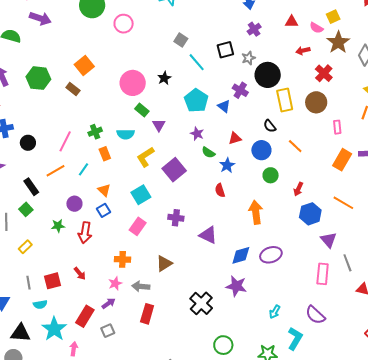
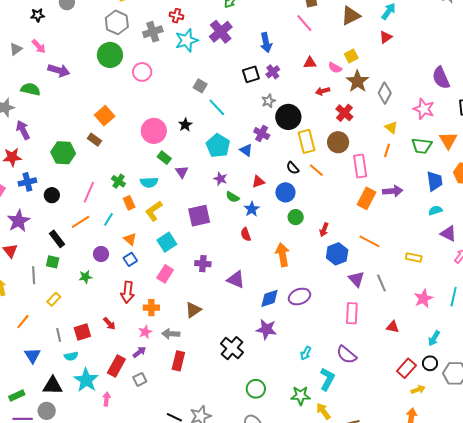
black square: (225, 50) -> (251, 74), moved
green hexagon: (38, 78) -> (63, 153), moved
pink rectangle: (337, 127) -> (360, 166), size x1.6
green cross: (95, 132) -> (118, 181), turned -32
orange line: (295, 146) -> (316, 170), moved
yellow L-shape: (145, 157) -> (154, 211), moved
purple square: (174, 170) -> (199, 216), turned 30
green square: (26, 209) -> (53, 262), turned -32
red arrow: (85, 233) -> (128, 292), moved
gray line: (347, 263) -> (381, 283), moved

